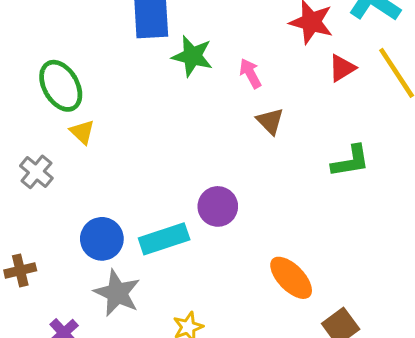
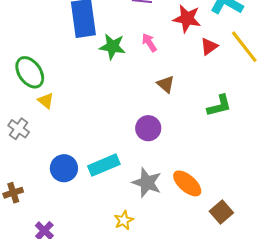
pink arrow: (250, 73) -> (149, 43), moved
purple circle: (218, 206) -> (148, 128), moved
gray star: (117, 293) -> (147, 183), moved

